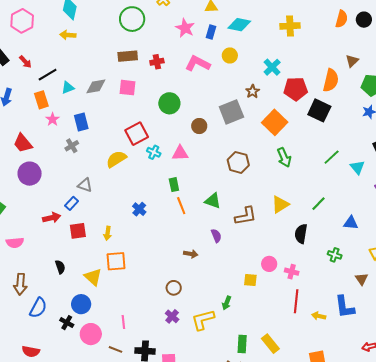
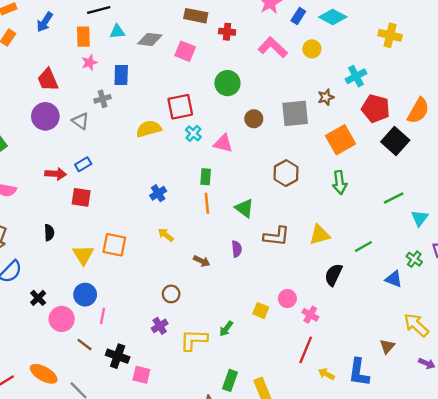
gray triangle: (85, 185) -> (81, 121), moved
yellow arrow: (108, 233) -> (166, 235), moved, turned 104
green cross: (335, 255) -> (414, 259), moved
blue circle: (81, 304) -> (85, 295), moved

